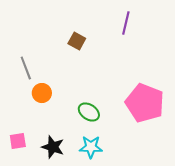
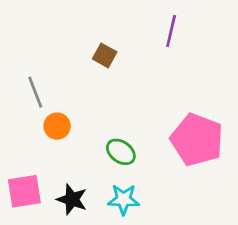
pink square: (18, 141) -> (24, 191), size x1.5

